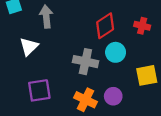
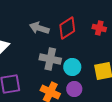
gray arrow: (46, 17) -> (39, 28), moved, turned -66
cyan circle: (116, 52) -> (72, 67), moved

